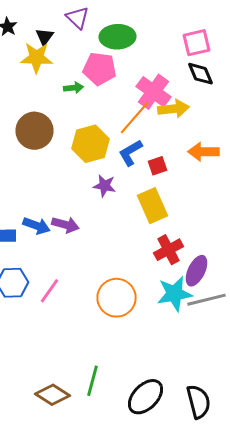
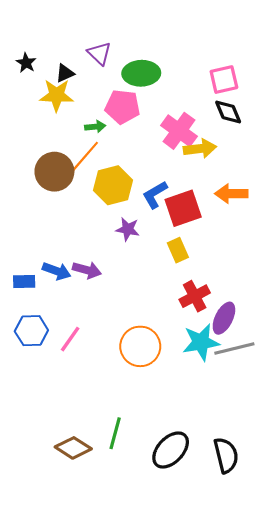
black triangle: (44, 37) -> (65, 73), turned 30
orange line: (134, 118) -> (84, 158), moved
red square: (158, 166) -> (183, 208), size x1.8
yellow rectangle: (152, 206) -> (178, 250), size x0.7

